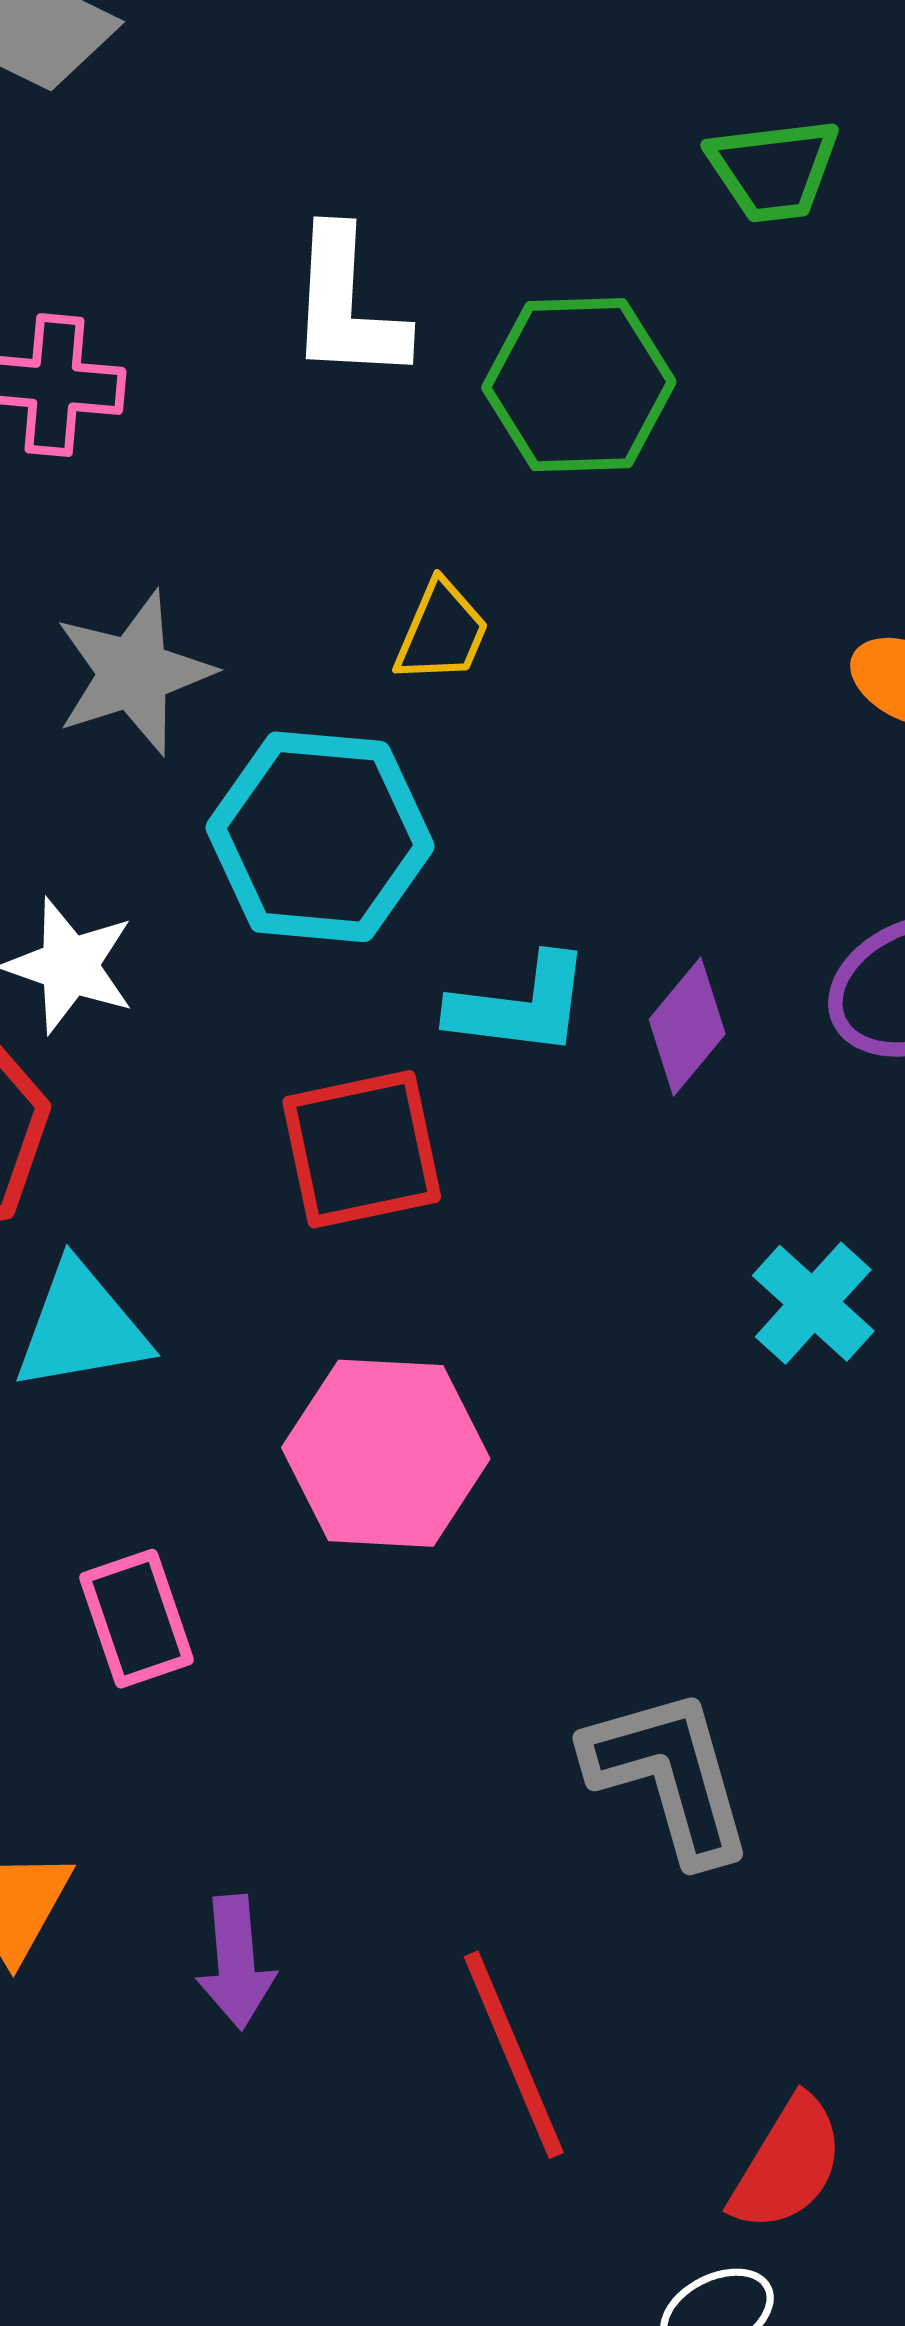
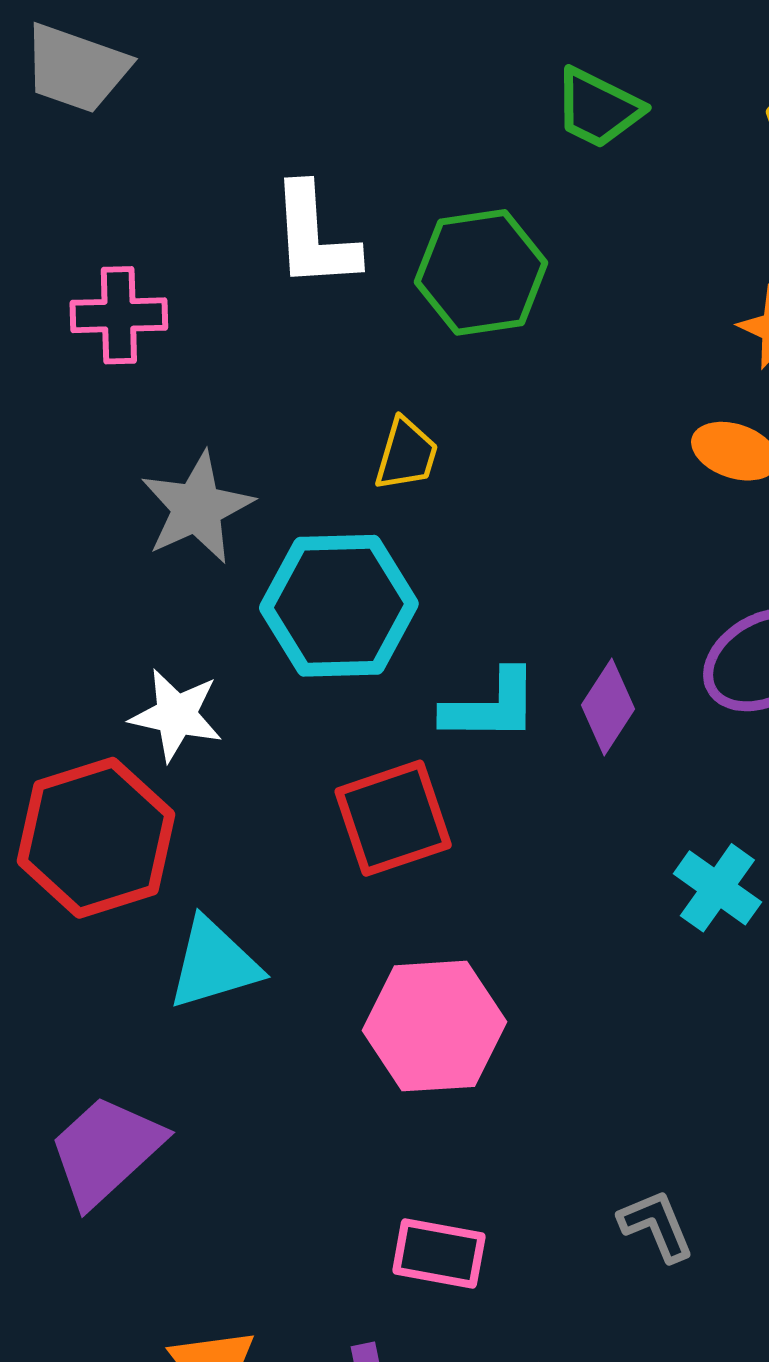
green trapezoid: (773, 170) -> (598, 108), turned 40
pink rectangle: (137, 1619) -> (439, 1253), moved, turned -54
gray L-shape: (669, 1775) -> (656, 1226), size x0.6

